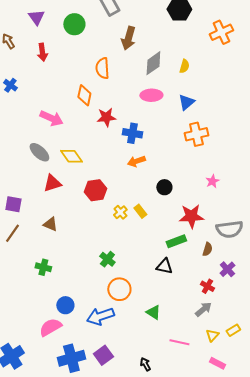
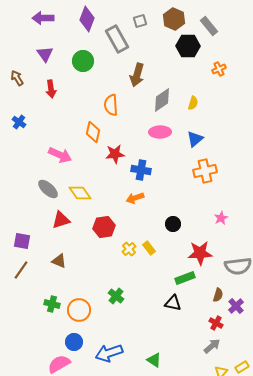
orange cross: (221, 32) -> (219, 69), moved, size x0.6
orange arrow: (136, 161) -> (135, 198), moved
brown semicircle: (207, 249) -> (218, 295), moved
orange circle: (119, 289) -> (79, 310), moved
green triangle: (153, 312) -> (154, 360), moved

